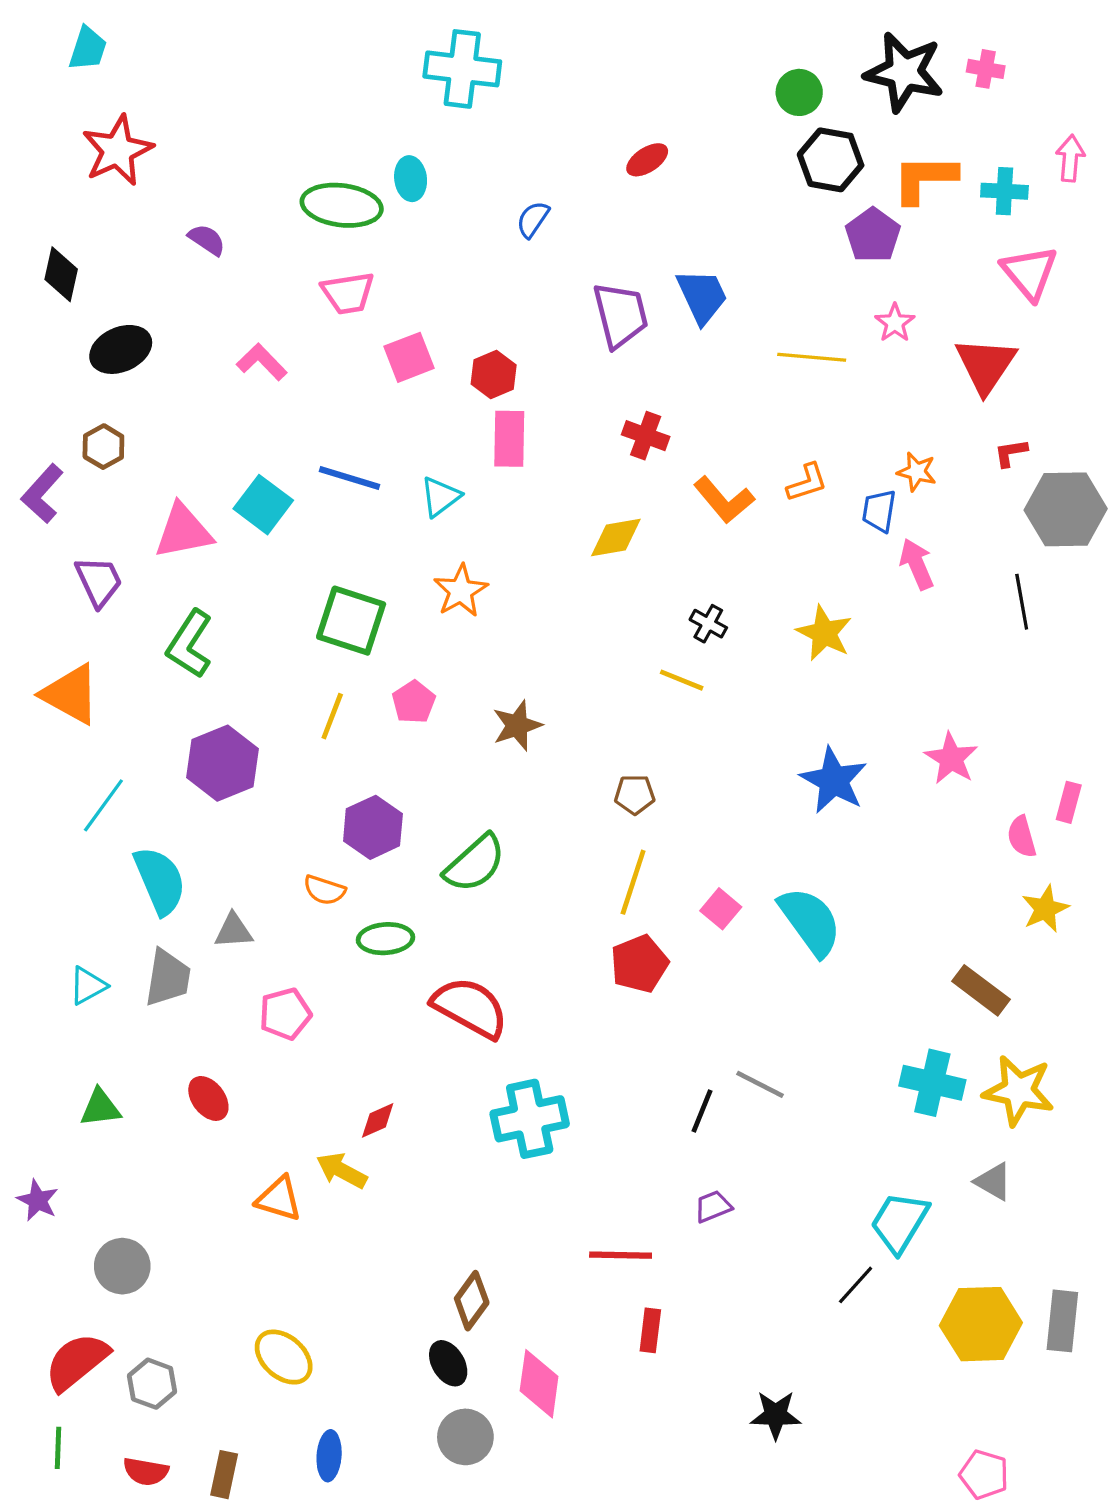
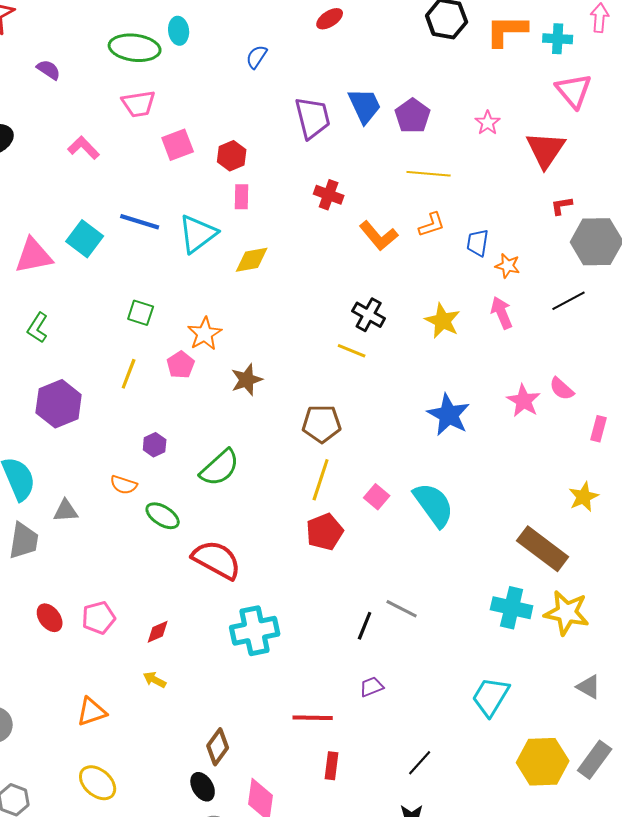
purple pentagon: (873, 235) -> (413, 116), moved
yellow line: (812, 357) -> (429, 174), moved
pink rectangle: (509, 439) -> (242, 197), size x0.7
orange star: (917, 472) -> (508, 266), moved
cyan triangle: (440, 497) -> (198, 234), size x1.5
yellow diamond: (616, 537) -> (252, 260), moved
pink arrow: (917, 564) -> (502, 313), moved
orange star: (461, 591) -> (205, 334), moved
black line: (1022, 602) -> (569, 301), turned 72
green square: (351, 621) -> (141, 313), size x0.6
black cross: (708, 624) -> (369, 315), size x1.4
green L-shape: (190, 644) -> (38, 328), size x0.7
brown pentagon: (635, 794) -> (322, 424), size x1.5
purple hexagon: (373, 827) -> (155, 445), size x0.6
pink semicircle: (1022, 837) -> (562, 389), moved, turned -32
green ellipse: (385, 939) -> (163, 516), turned 36
brown rectangle: (981, 990) -> (543, 549), size x1.4
pink pentagon: (285, 1014) -> (99, 618), moved
yellow arrow: (342, 1171) -> (155, 680), moved, size x0.7
gray triangle: (993, 1182) -> (589, 687), moved
orange triangle: (279, 1199) -> (92, 712), moved, turned -36
black line: (856, 1285) -> (420, 763), moved
gray rectangle: (1062, 1321) -> (595, 760), turned 30

